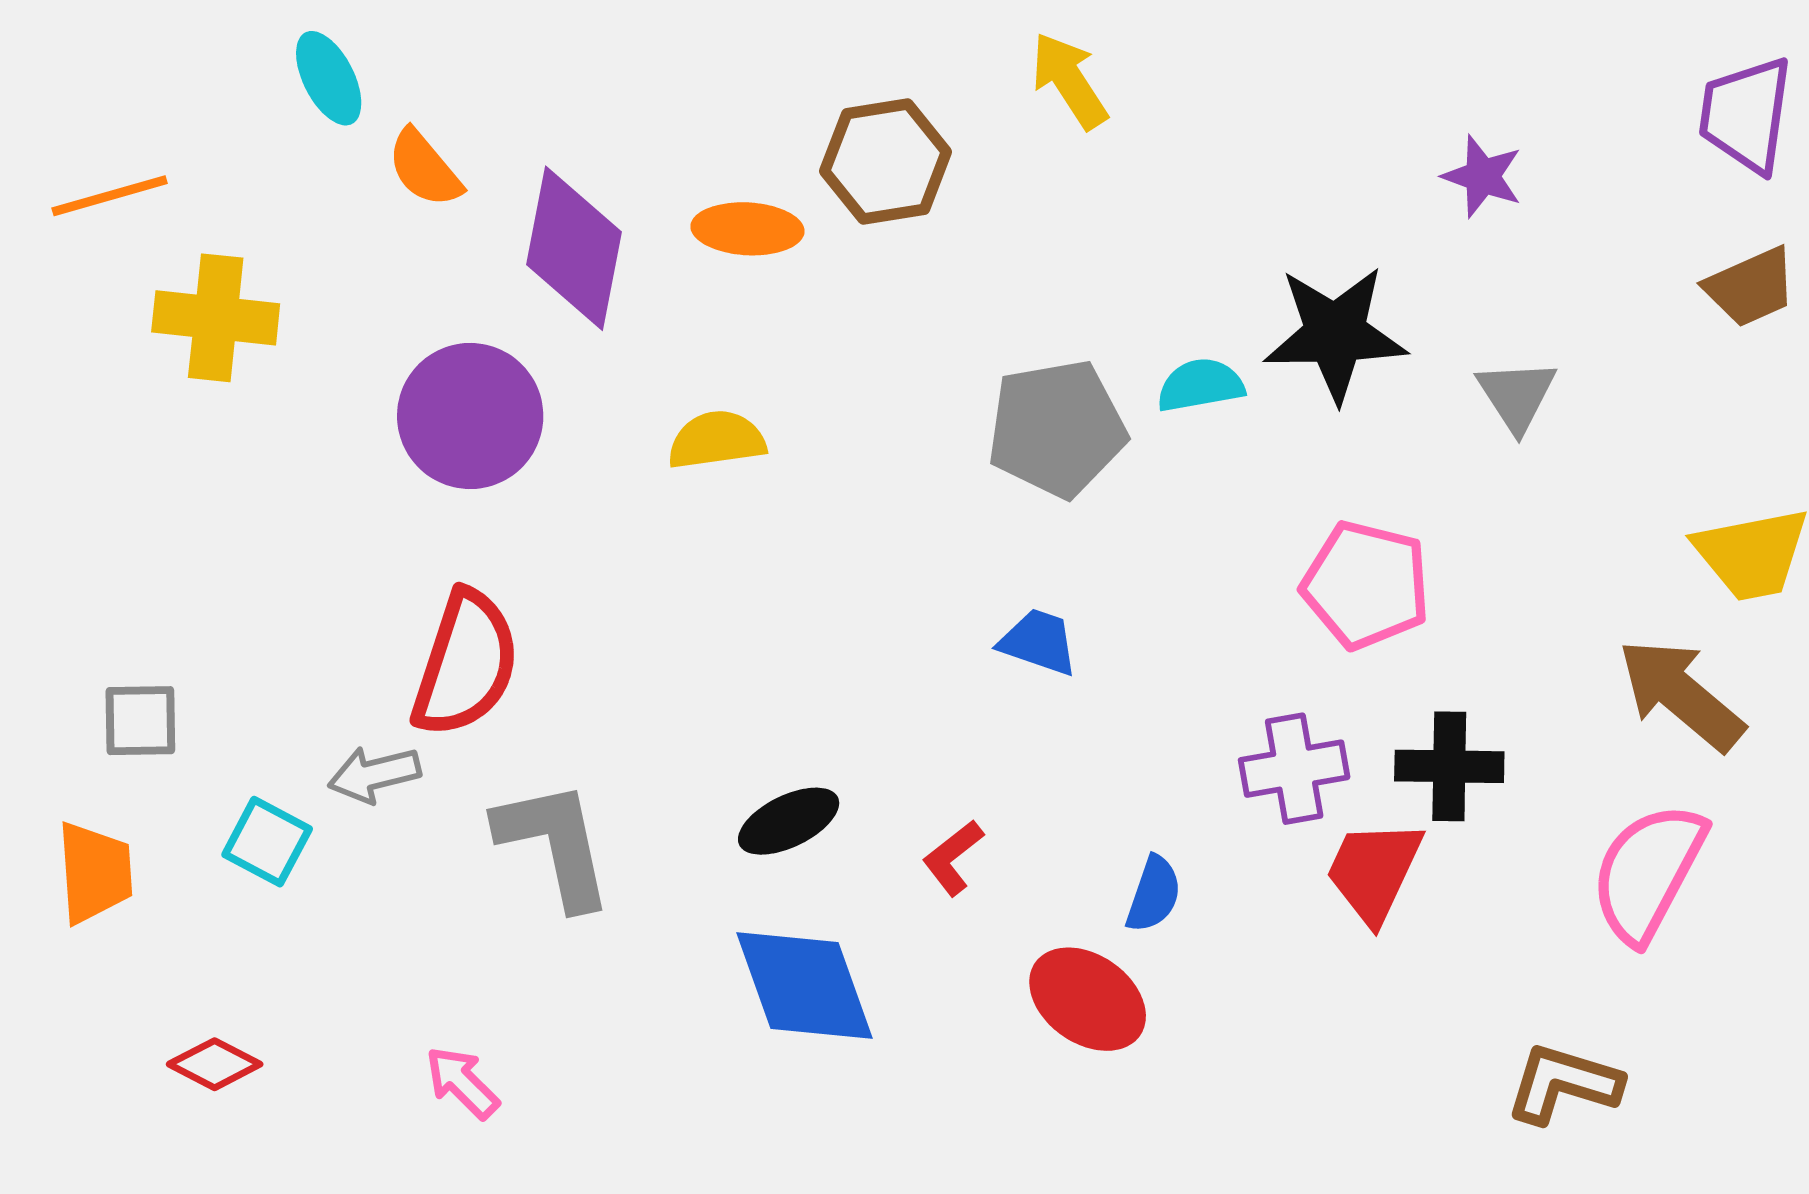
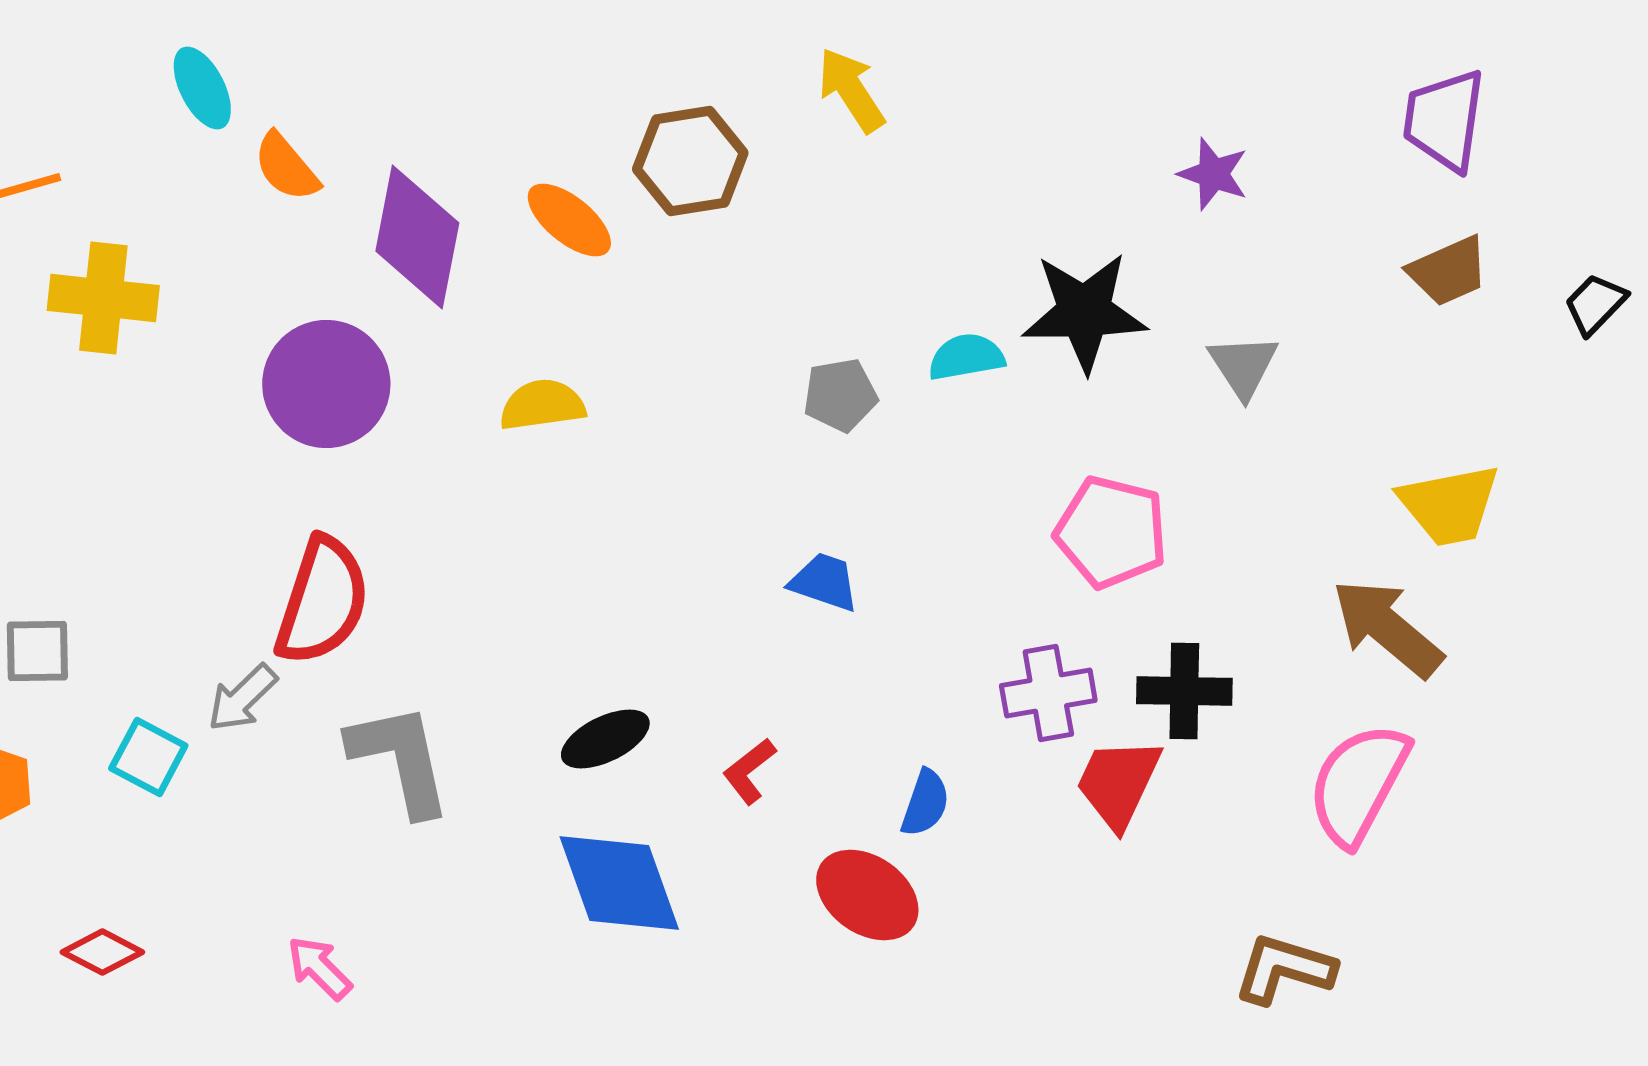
orange ellipse: (747, 229) -> (569, 220), turned 36
gray pentagon: (1057, 429) -> (840, 395), size x0.6
gray arrow: (374, 774) -> (242, 698), turned -30

